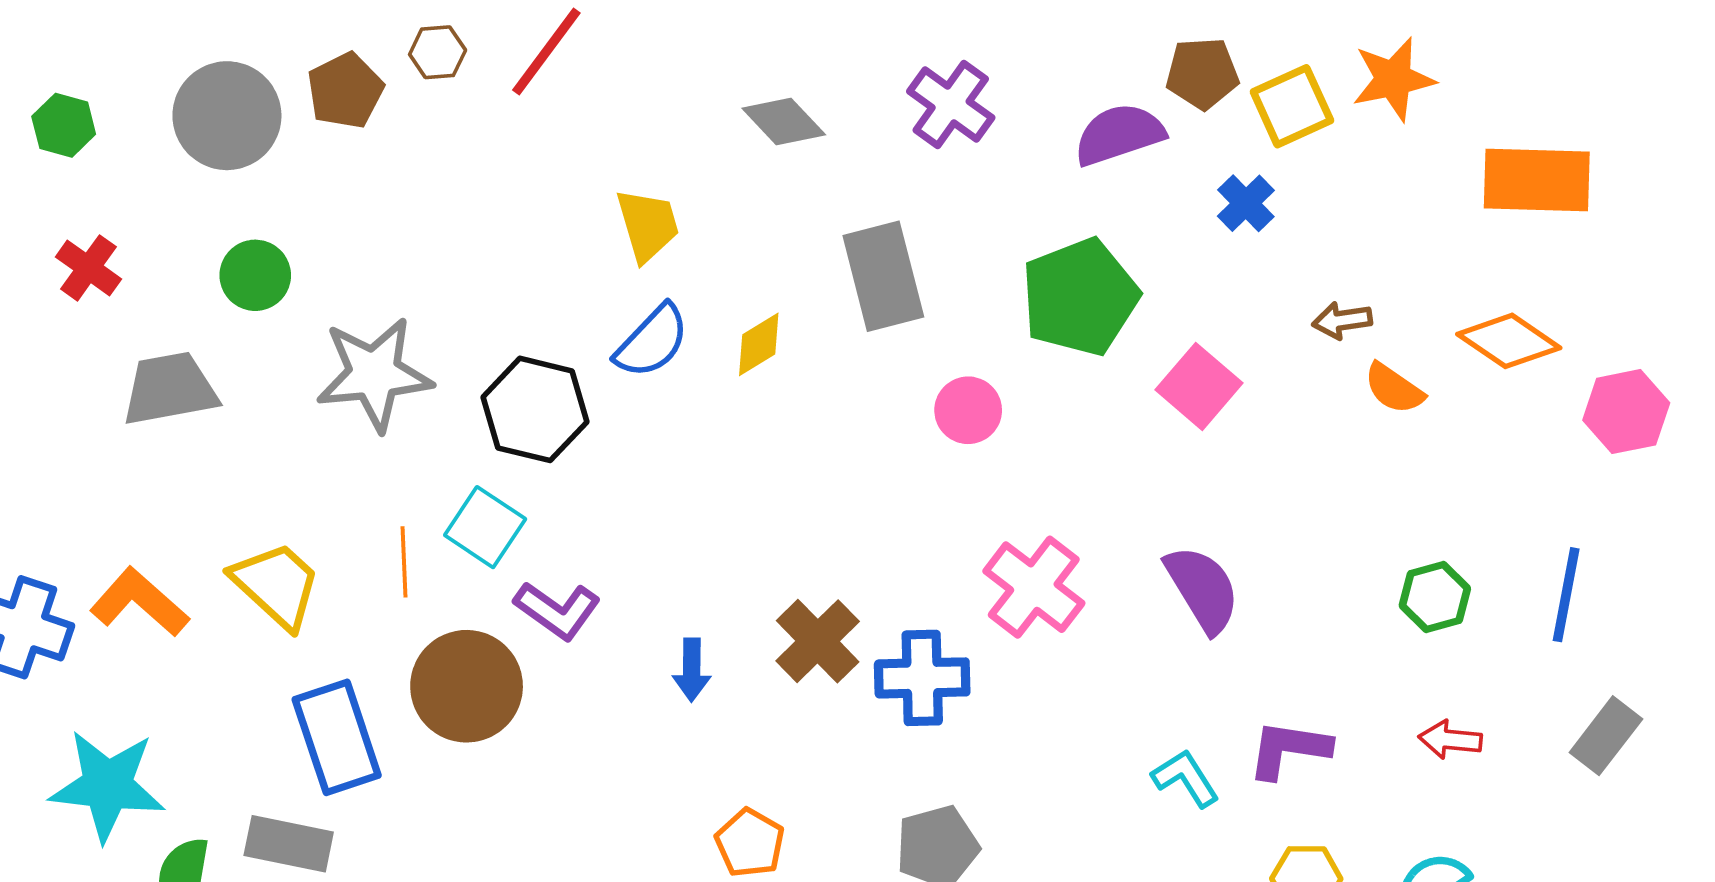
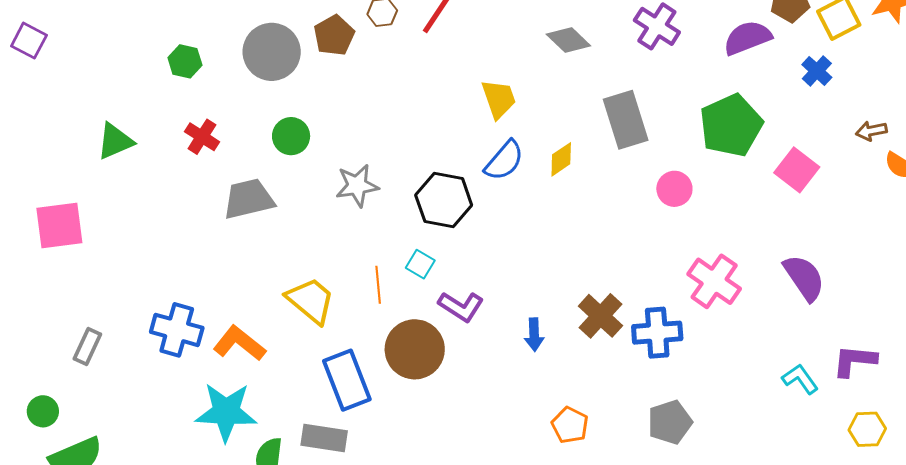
gray star: (374, 374) -> (357, 186), size x0.7
cyan square: (485, 527) -> (420, 264), size x0.7
orange L-shape: (139, 602) -> (239, 343), moved

